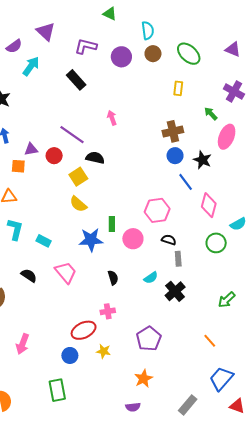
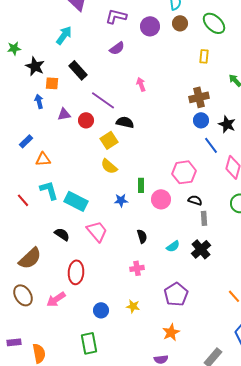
purple semicircle: (14, 46) -> (117, 48), moved
black rectangle: (76, 80) -> (78, 70), moved
orange square: (18, 166) -> (52, 83), moved
cyan L-shape: (15, 229) -> (49, 190), turned -30
blue star: (91, 240) -> (121, 200), size x0.6
cyan rectangle: (44, 241) -> (76, 201), size x1.6
cyan semicircle: (151, 278) -> (173, 246), moved
red ellipse: (84, 330) -> (76, 272), moved, turned -60
pink arrow: (23, 344) -> (56, 299), turned 36

